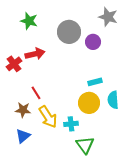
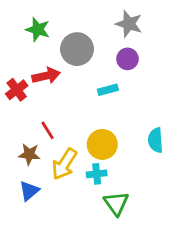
gray star: (108, 17) -> (129, 24), moved
gray circle: (69, 32) -> (77, 49), moved
cyan rectangle: (95, 82) -> (108, 90), moved
yellow circle: (89, 103) -> (102, 144), moved
yellow arrow: (48, 117) -> (64, 164), turned 65

